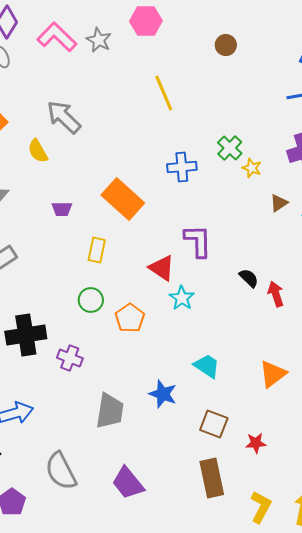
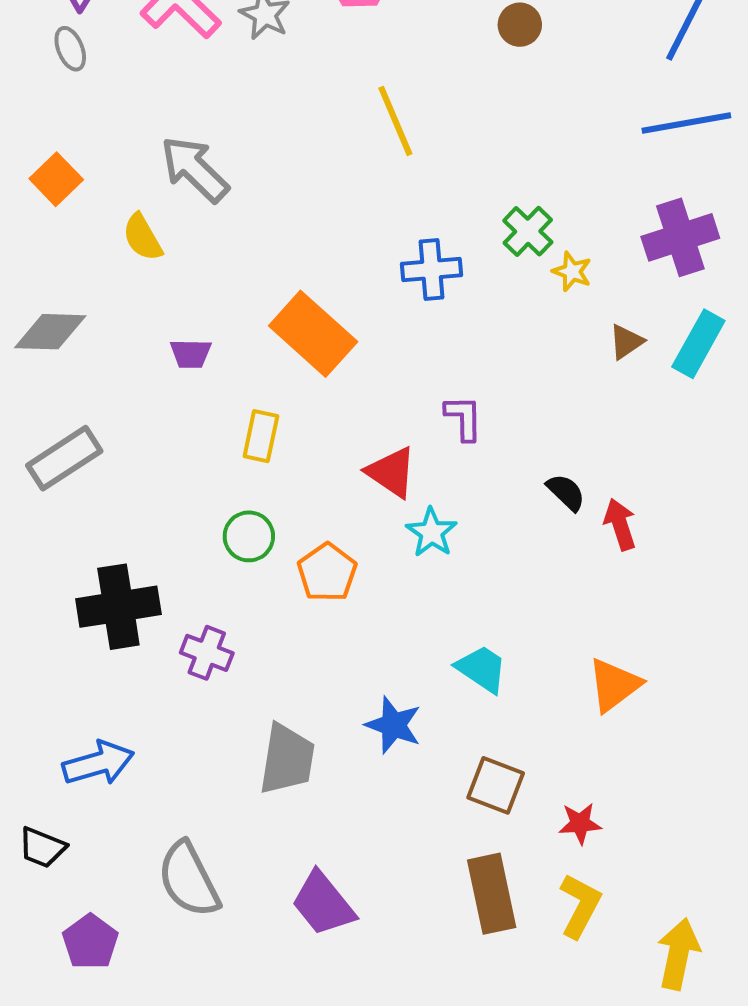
purple L-shape: (198, 241) -> (464, 418), size x0.7
yellow L-shape: (261, 507) -> (580, 906), moved

